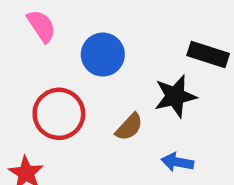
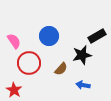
pink semicircle: (41, 26) -> (14, 41), moved
black rectangle: (208, 55) -> (97, 36), turned -48

